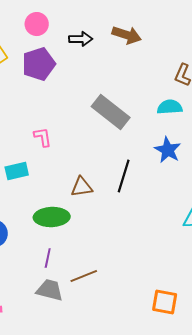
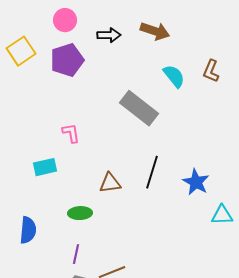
cyan semicircle: (170, 107) -> (174, 76), moved, turned 55
blue star: (168, 150) -> (196, 182), moved
green ellipse: (52, 217) -> (80, 213), size x0.7

